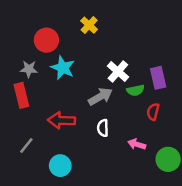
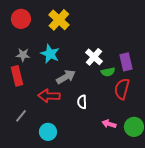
yellow cross: (89, 25) -> (59, 20), moved, size x1.5
red circle: (46, 40) -> (21, 19), moved
gray arrow: (100, 97) -> (66, 77), moved
red semicircle: (153, 112) -> (122, 89), size x1.5
pink arrow: (137, 144) -> (109, 124), moved

